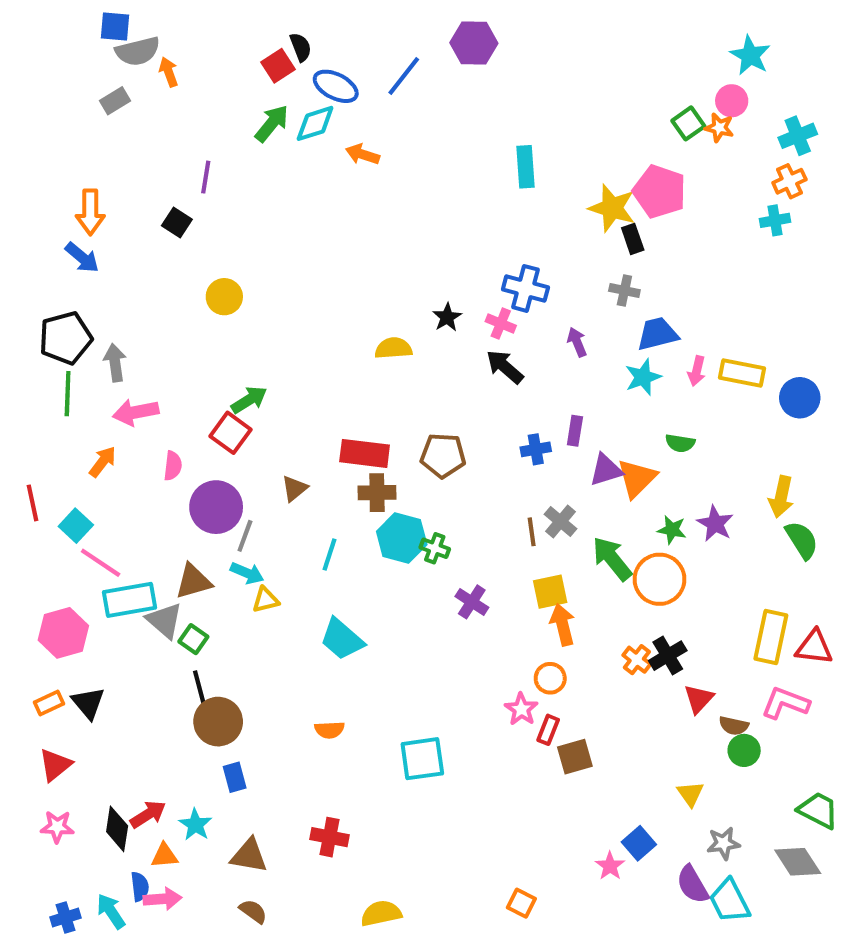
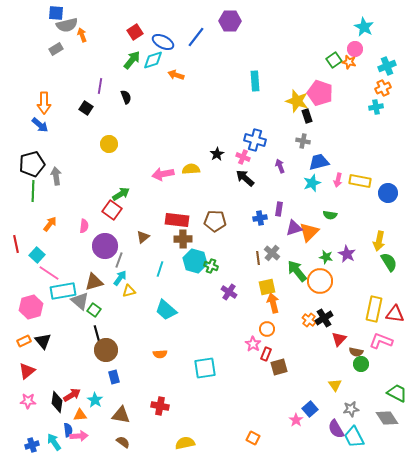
black semicircle: (301, 47) -> (126, 97), moved
pink arrow: (136, 412) -> (163, 174), moved
cyan arrow: (247, 573) -> (120, 278), turned -77

